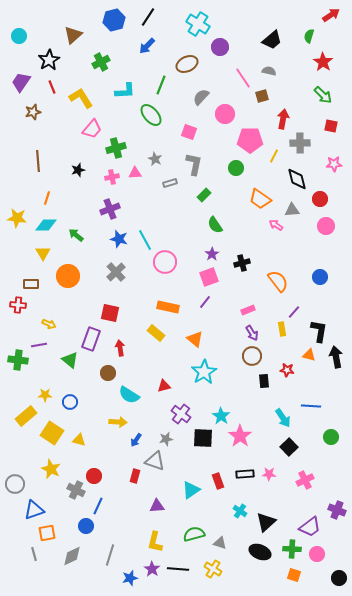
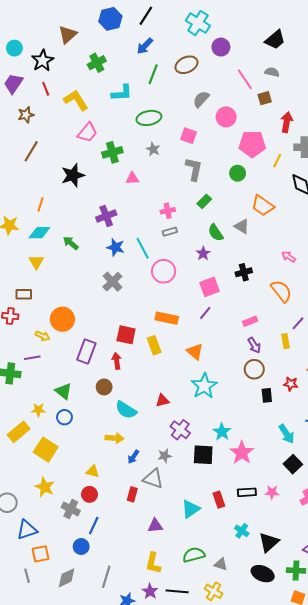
cyan circle: (19, 36) -> (14, 48), moved
green line: (161, 85) -> (153, 74), moved
green ellipse: (151, 115) -> (149, 118), turned -60
gray star: (155, 159) -> (153, 149), moved
brown line: (38, 161) -> (31, 151), moved, turned 35
black star: (78, 170) -> (73, 175), size x1.6
pink cross: (112, 177) -> (168, 211), moved
gray rectangle: (170, 183) -> (170, 232), moved
gray triangle: (292, 210) -> (242, 226), moved, turned 35
pink arrow: (276, 225) -> (289, 257), moved
purple star: (212, 254) -> (203, 254), moved
orange circle: (68, 276) -> (62, 319), moved
red square: (110, 313) -> (126, 335), moved
yellow rectangle: (156, 333) -> (154, 345), turned 30
green triangle: (70, 360) -> (63, 391), moved
yellow triangle: (79, 440) -> (93, 471), moved

